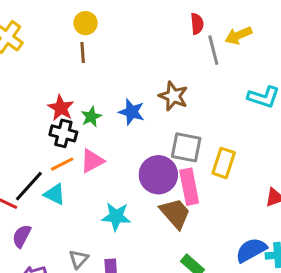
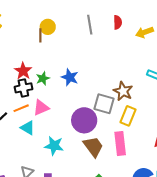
yellow circle: (86, 23) -> (48, 27), moved
gray line: (213, 50) -> (90, 25), moved
brown star: (173, 96) -> (123, 91), moved
black cross: (63, 133) -> (23, 88), turned -30
pink rectangle: (189, 187) -> (120, 144), moved
cyan triangle: (55, 194) -> (28, 128), moved

